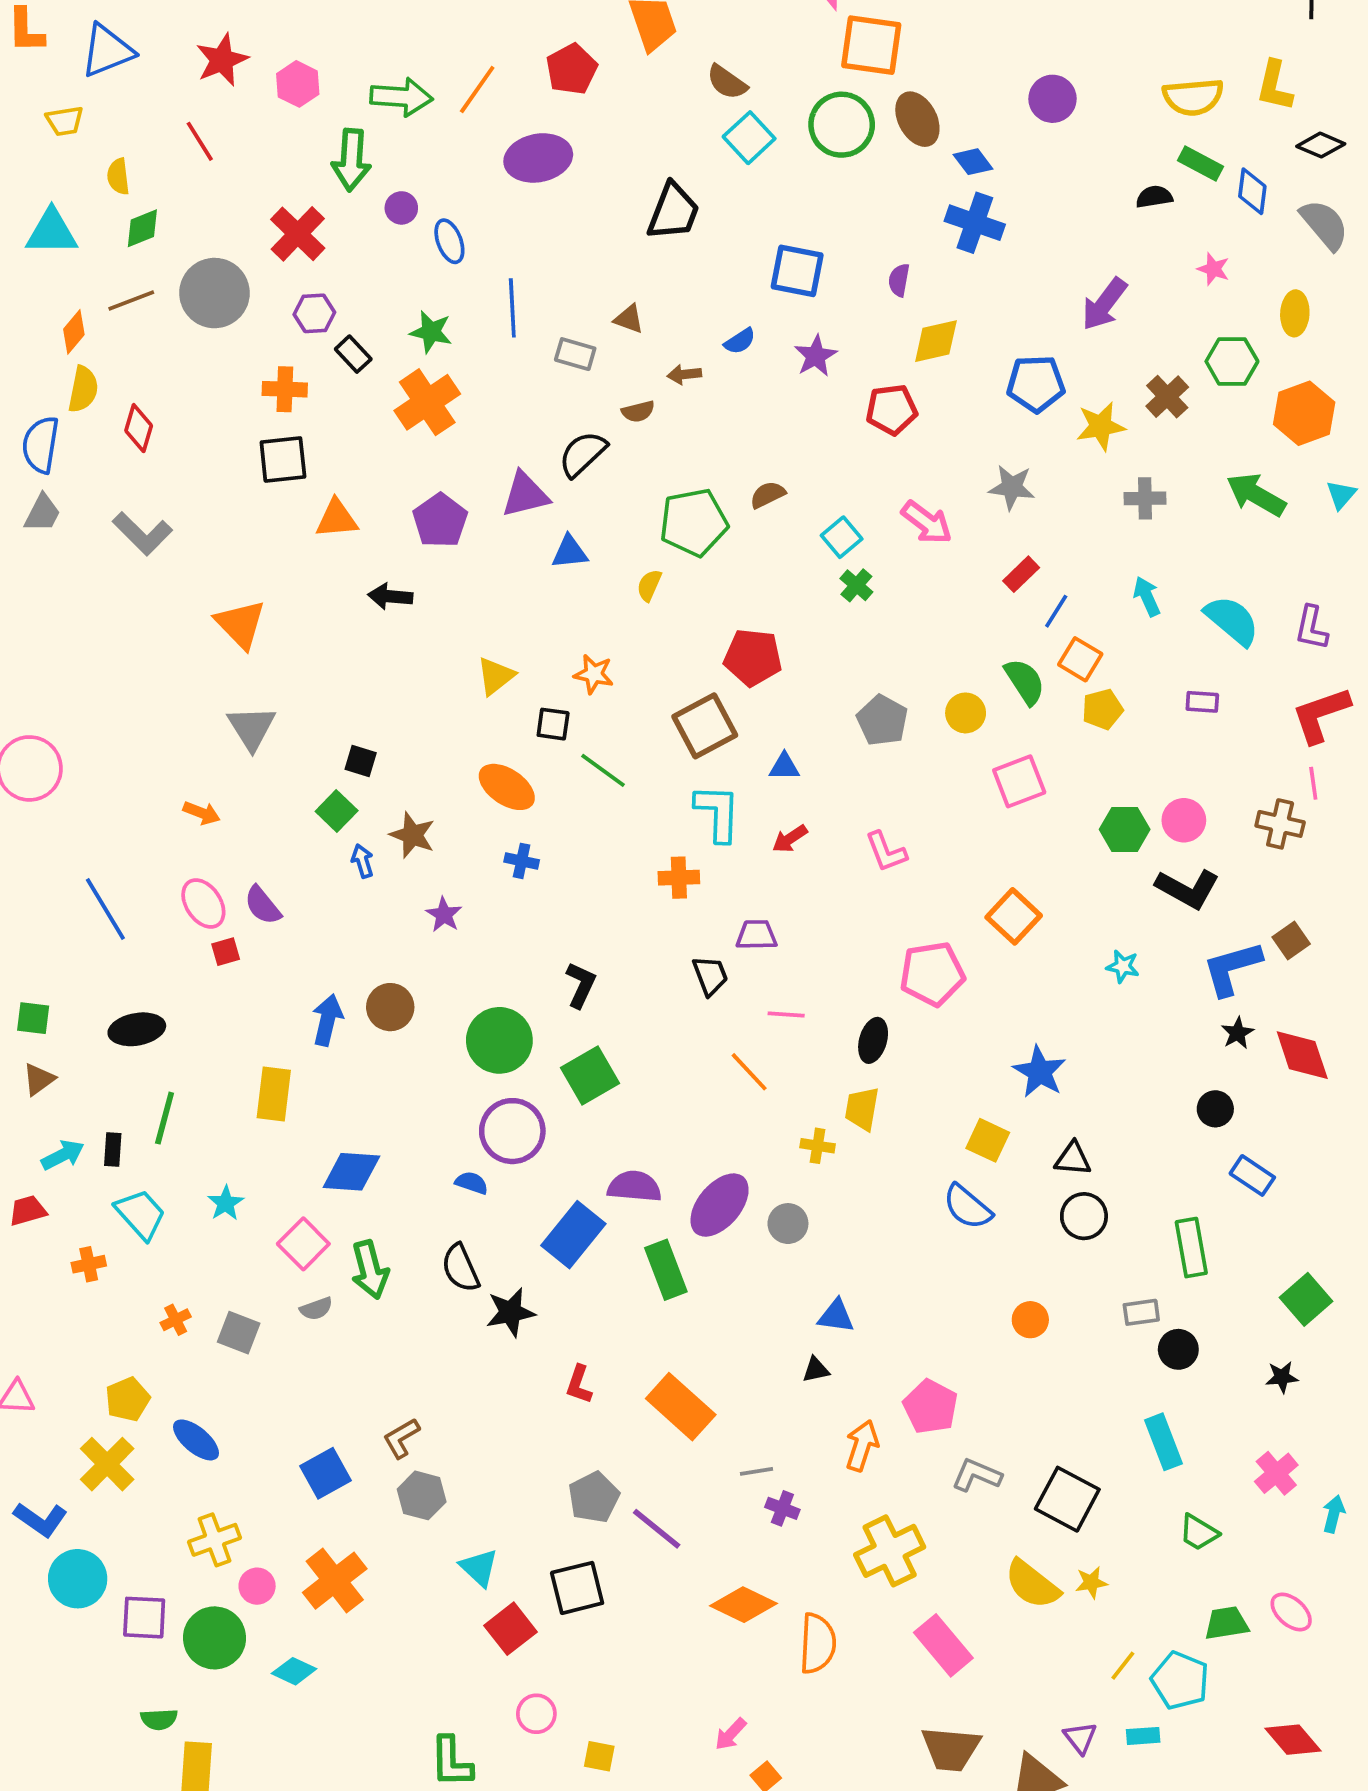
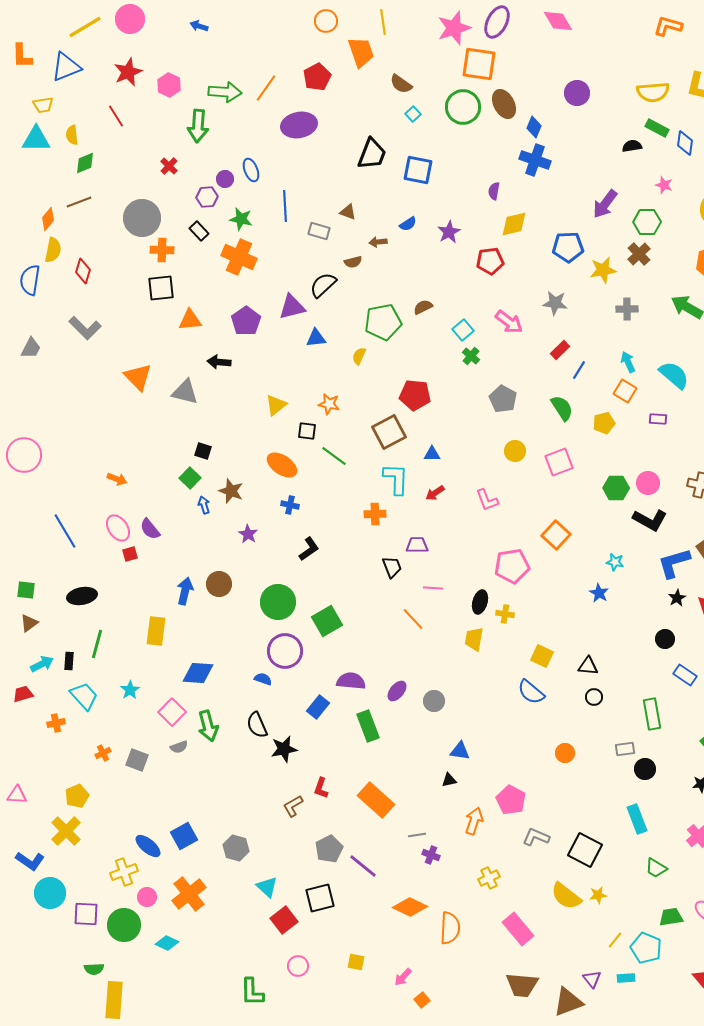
cyan square: (749, 138) -> (413, 114), size x0.6
blue diamond: (973, 162) -> (534, 127), turned 60
purple circle: (401, 208) -> (225, 179), moved
cyan triangle: (52, 232) -> (36, 139), moved
red cross: (298, 234) -> (169, 166), size x0.6
blue square: (797, 271) -> (418, 170), moved
gray circle: (214, 293) -> (142, 218), moved
purple hexagon: (314, 313) -> (207, 197), moved
green hexagon: (1232, 361) -> (647, 222), moved
orange cross: (427, 402) -> (239, 257), turned -32
gray trapezoid: (42, 513) -> (31, 348), moved
orange square: (1080, 659) -> (625, 391), moved
yellow circle: (966, 713) -> (515, 451), moved
gray pentagon: (882, 720) -> (503, 399), moved
gray triangle: (251, 728) -> (185, 392), moved, turned -44
black L-shape: (581, 985) -> (309, 549), moved, turned 30
blue star: (1040, 1072) -> (599, 593), moved, size x0.7
yellow cross: (818, 1146) -> (505, 614), moved
purple ellipse: (720, 1205) -> (397, 691), size x0.6
black circle: (1084, 1216) -> (594, 697), size x0.7
blue rectangle: (573, 1235) -> (318, 707), size x0.7
brown L-shape: (401, 1438) -> (293, 806), moved
blue ellipse: (196, 1440) -> (148, 846), moved
yellow cross: (890, 1551) -> (489, 878), size x0.6
yellow square: (599, 1756) -> (356, 962), moved

